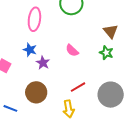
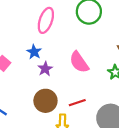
pink semicircle: (72, 50) -> (79, 62), size x1.5
brown circle: (36, 92) -> (45, 101), moved

